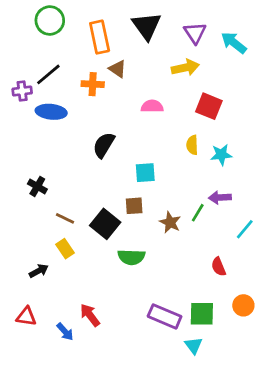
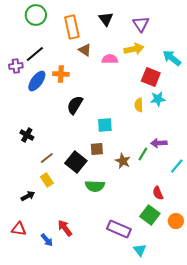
black triangle: (147, 26) -> (106, 19), size x0.7
cyan arrow: (234, 43) -> (172, 58), moved
orange cross: (93, 84) -> (61, 74), moved
pink semicircle: (152, 106) -> (110, 59), moved
blue ellipse: (51, 112) -> (37, 81), turned -60
cyan star: (221, 155) -> (158, 99), moved
brown line: (65, 218) -> (47, 158), turned -64
green square: (202, 314) -> (150, 215), moved, turned 36

